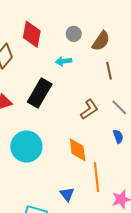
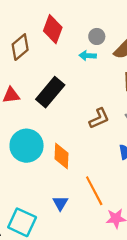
cyan arrow: (64, 61) -> (88, 56), moved
orange diamond: (78, 150) -> (62, 156), moved
orange line: (97, 177) -> (94, 191), turned -32

